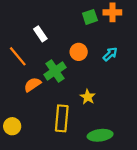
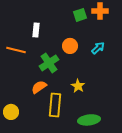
white rectangle: (40, 34) -> (36, 30), turned 40
orange line: (18, 56) -> (16, 50), turned -36
orange semicircle: (32, 85) -> (39, 87), moved

